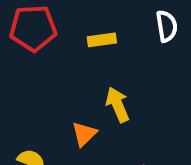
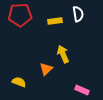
white semicircle: (167, 26) -> (78, 14), moved

